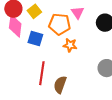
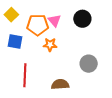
pink triangle: (78, 13) -> (54, 20), moved
brown semicircle: (60, 85) -> (60, 84), moved, turned 72

